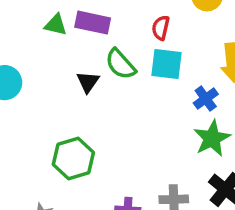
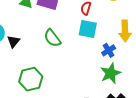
green semicircle: (120, 64) -> (52, 38), moved
black triangle: (88, 82) -> (13, 41), moved

